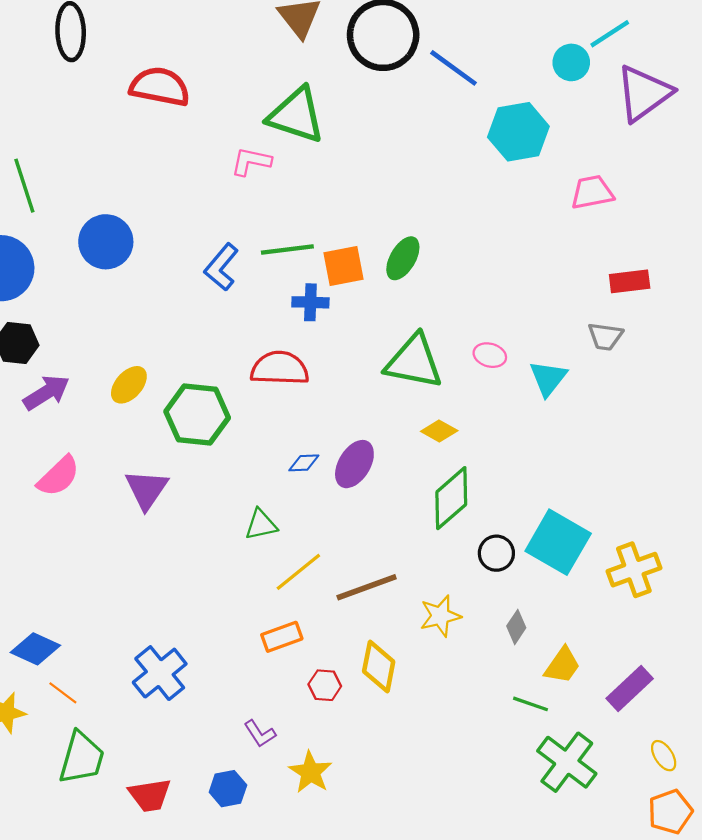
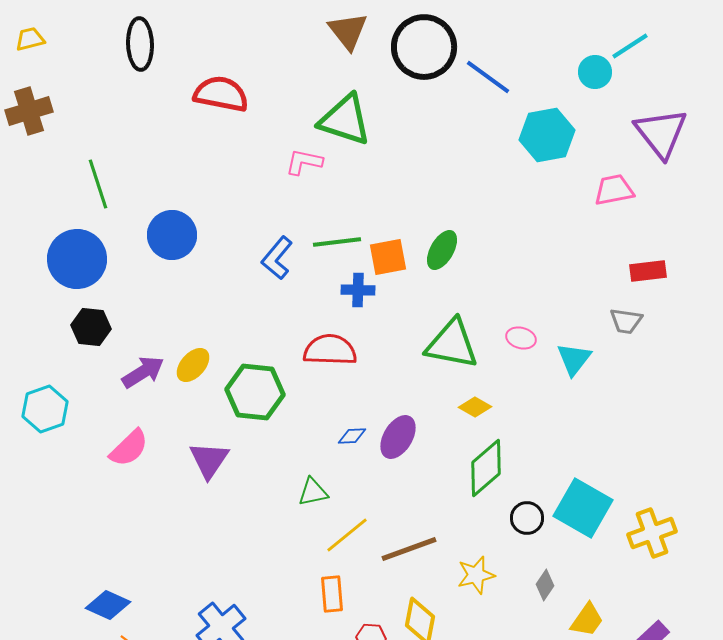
purple triangle: (644, 93) -> (661, 133), moved, turned -32
purple arrow: (46, 393) -> (143, 372), moved
orange rectangle: (282, 637) -> (332, 594), turned -75

